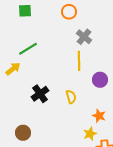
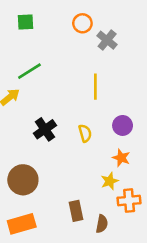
gray cross: (84, 37) -> (107, 40), moved
purple circle: (100, 80) -> (123, 125), moved
brown circle: (23, 133) -> (23, 180), size x1.5

